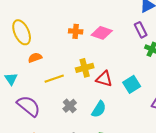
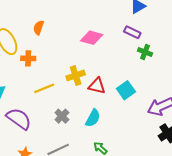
purple rectangle: (141, 30) -> (132, 32), turned -35
orange cross: (76, 31) -> (28, 58), moved
orange semicircle: (35, 58) -> (39, 28), moved, turned -48

